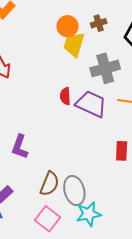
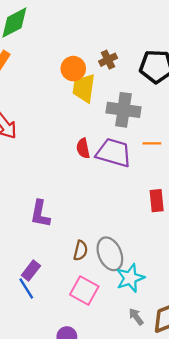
gray cross: (105, 68) -> (123, 110), turned 32
brown semicircle: (50, 184) -> (81, 251), size x0.7

